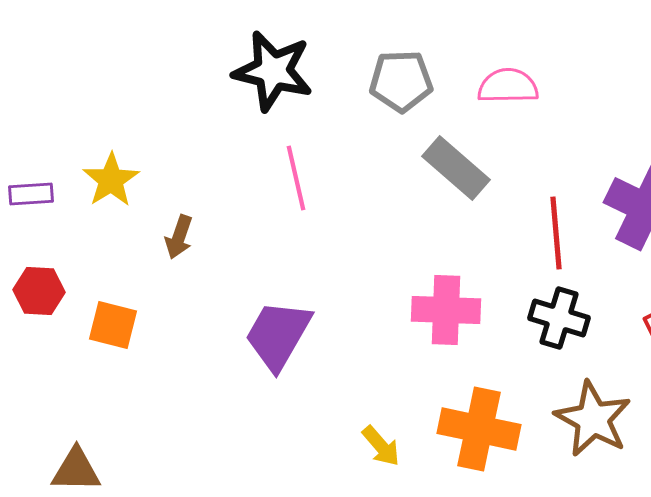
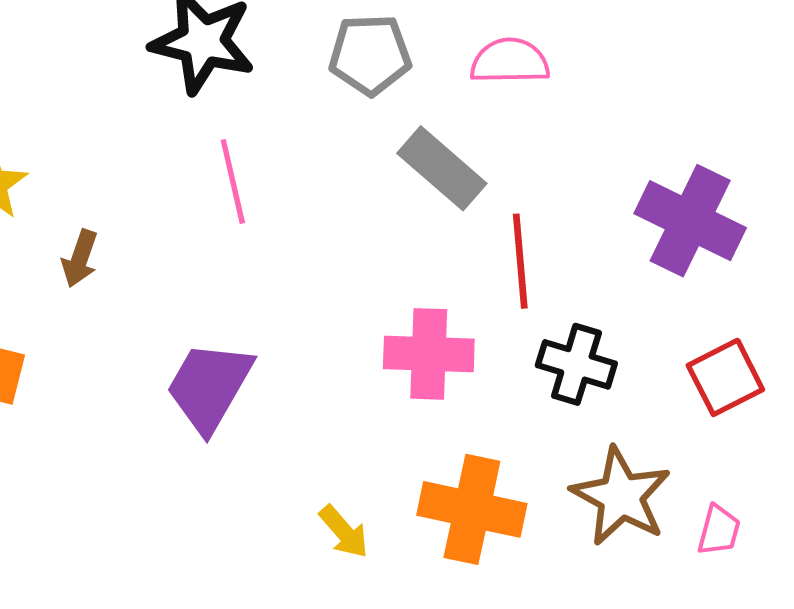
red line: (556, 233) -> (520, 261), moved

